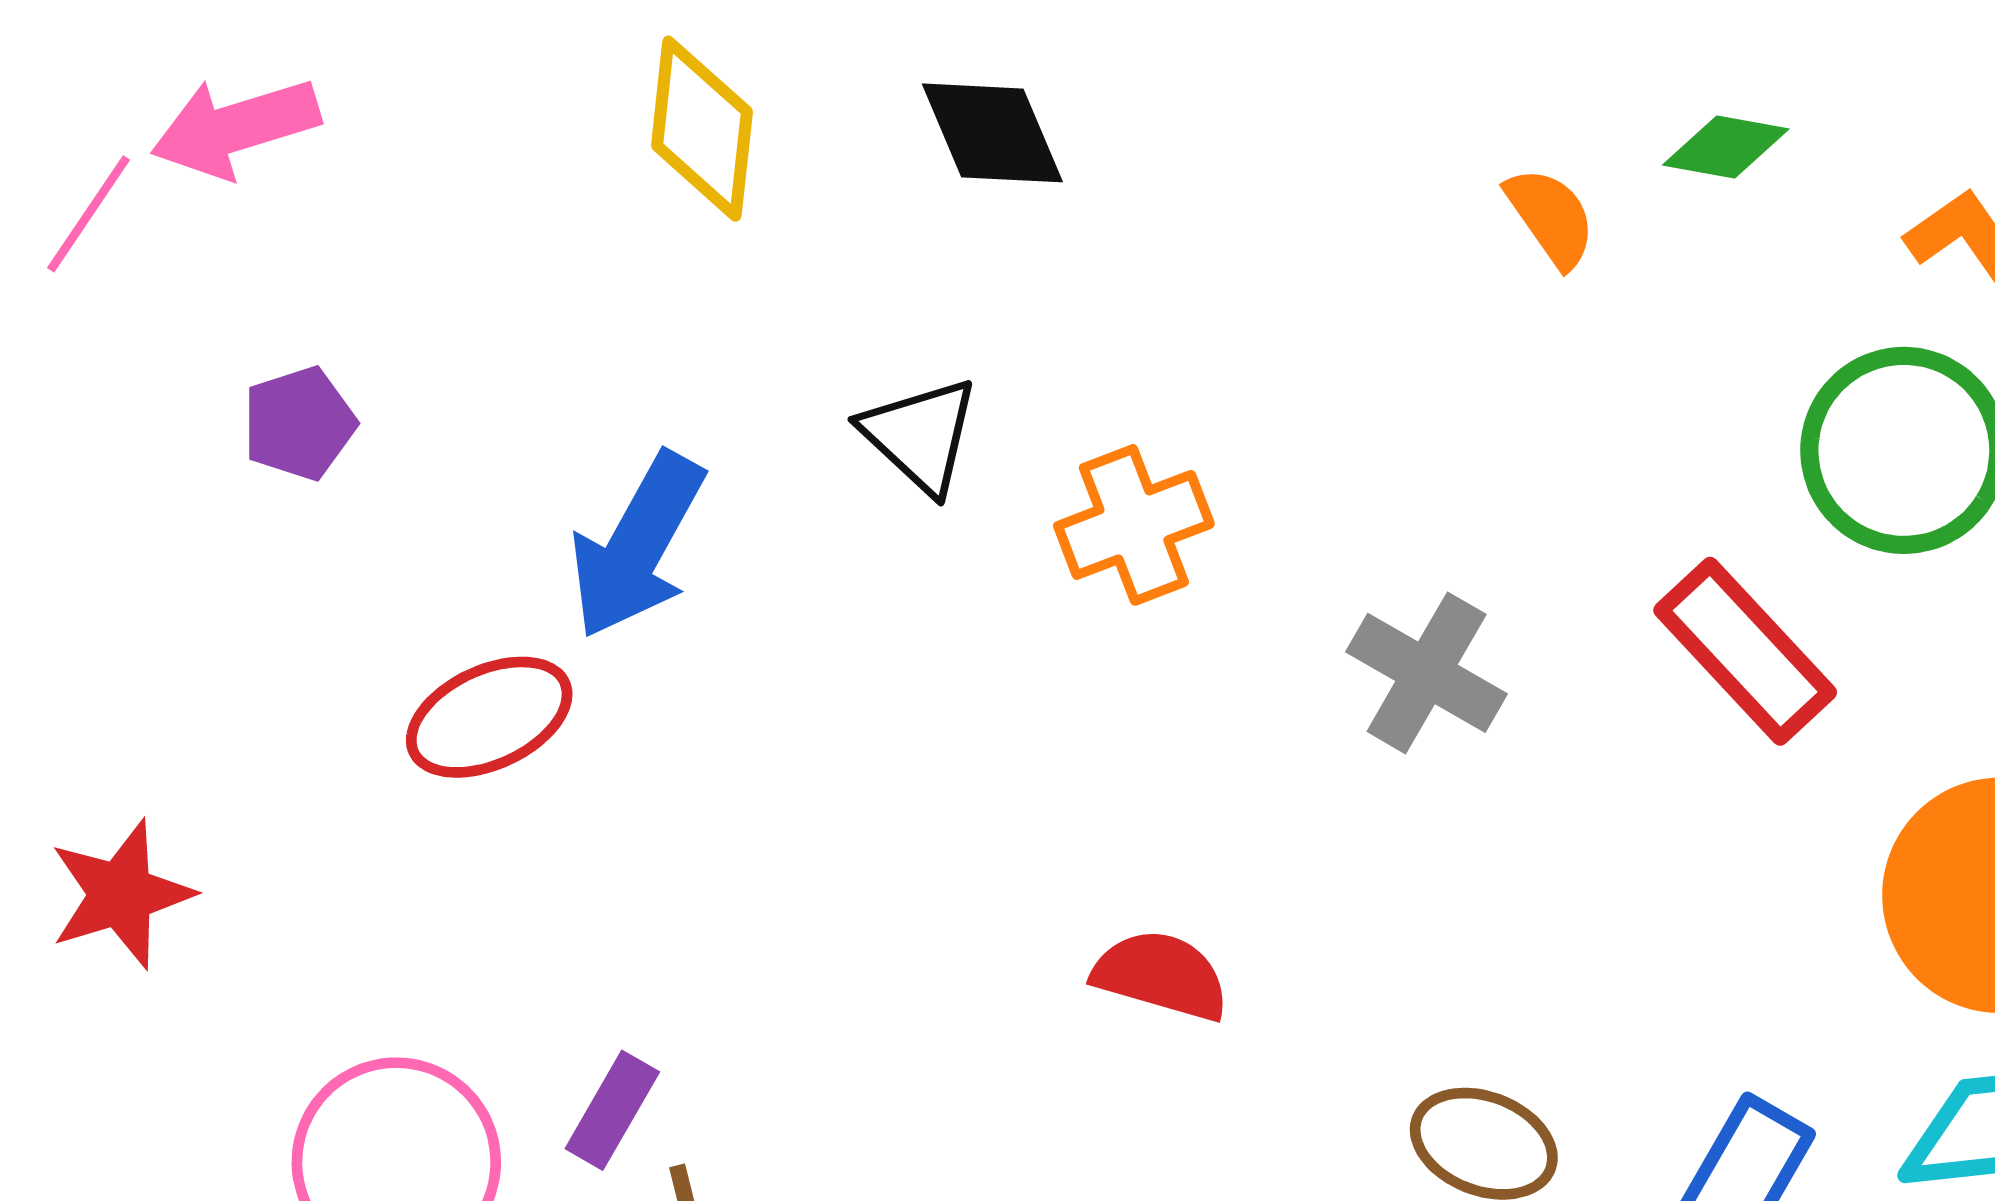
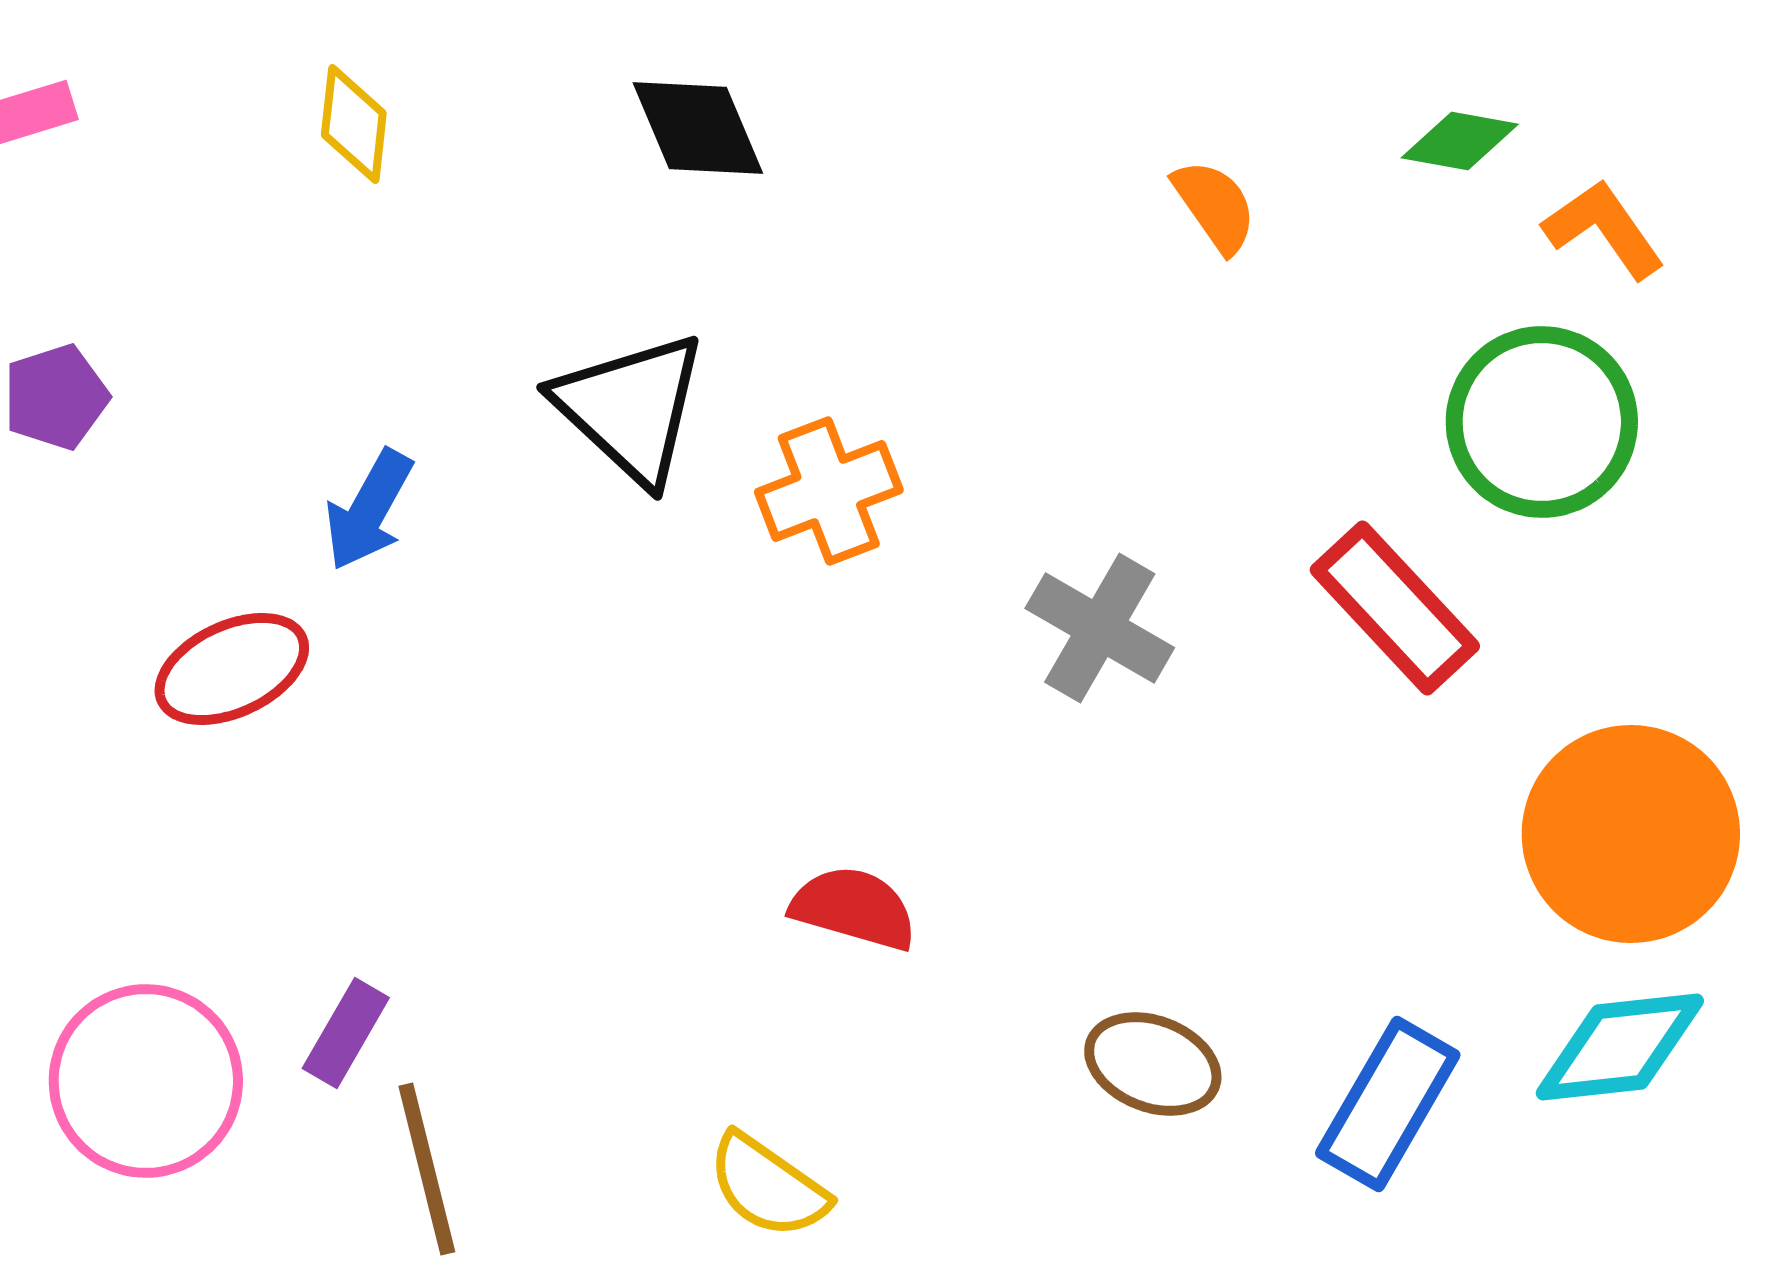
yellow diamond: (702, 129) -> (354, 124), moved, size x0.7
green diamond: (1726, 147) -> (1460, 141), moved
black triangle: (920, 435) -> (631, 408), size x1.4
blue arrow: (637, 545) -> (369, 510), size x0.7

